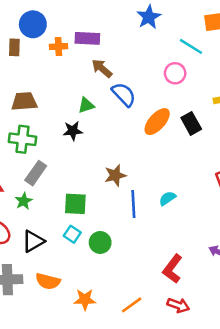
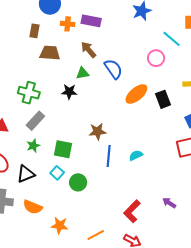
brown rectangle: (14, 47) -> (34, 31), moved
brown arrow: (102, 68) -> (89, 50), moved
brown trapezoid: (24, 101) -> (50, 53), moved
green star: (24, 201) -> (33, 146), moved

